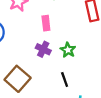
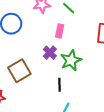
green star: (68, 50) -> (71, 60), size x1.5

